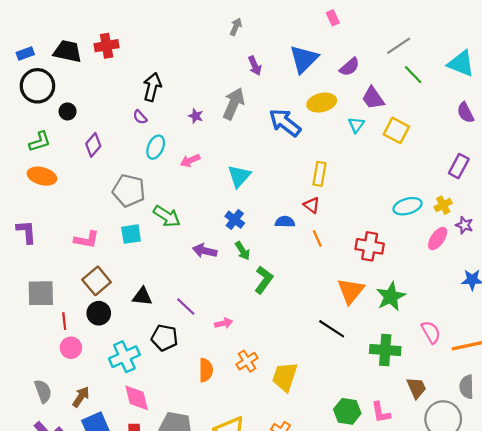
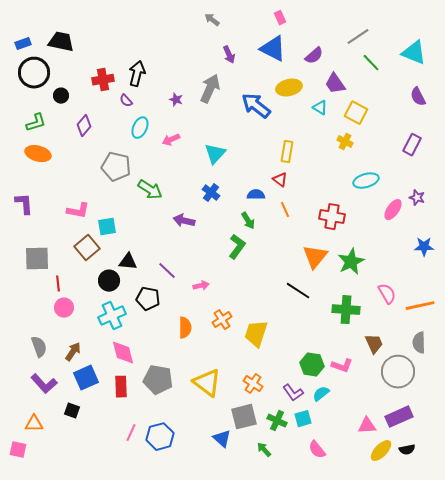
pink rectangle: (333, 18) -> (280, 18), moved
gray arrow: (236, 27) -> (212, 20), turned -77
red cross: (107, 46) -> (103, 80), moved
blue triangle: (304, 59) -> (273, 49), turned -48
cyan triangle: (356, 125) -> (320, 108), turned -35
yellow cross: (443, 205) -> (345, 142), moved, turned -35
cyan square: (131, 234) -> (107, 227), moved
green arrow: (243, 251) -> (248, 221), moved
black circle: (99, 313) -> (109, 281), moved
pink L-shape: (381, 412) -> (342, 366), turned -60

